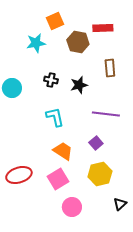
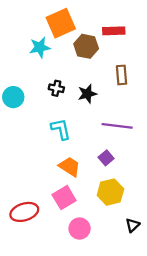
orange square: (55, 21) -> (61, 23), size x1.5
red ellipse: (19, 175) -> (24, 212), moved

